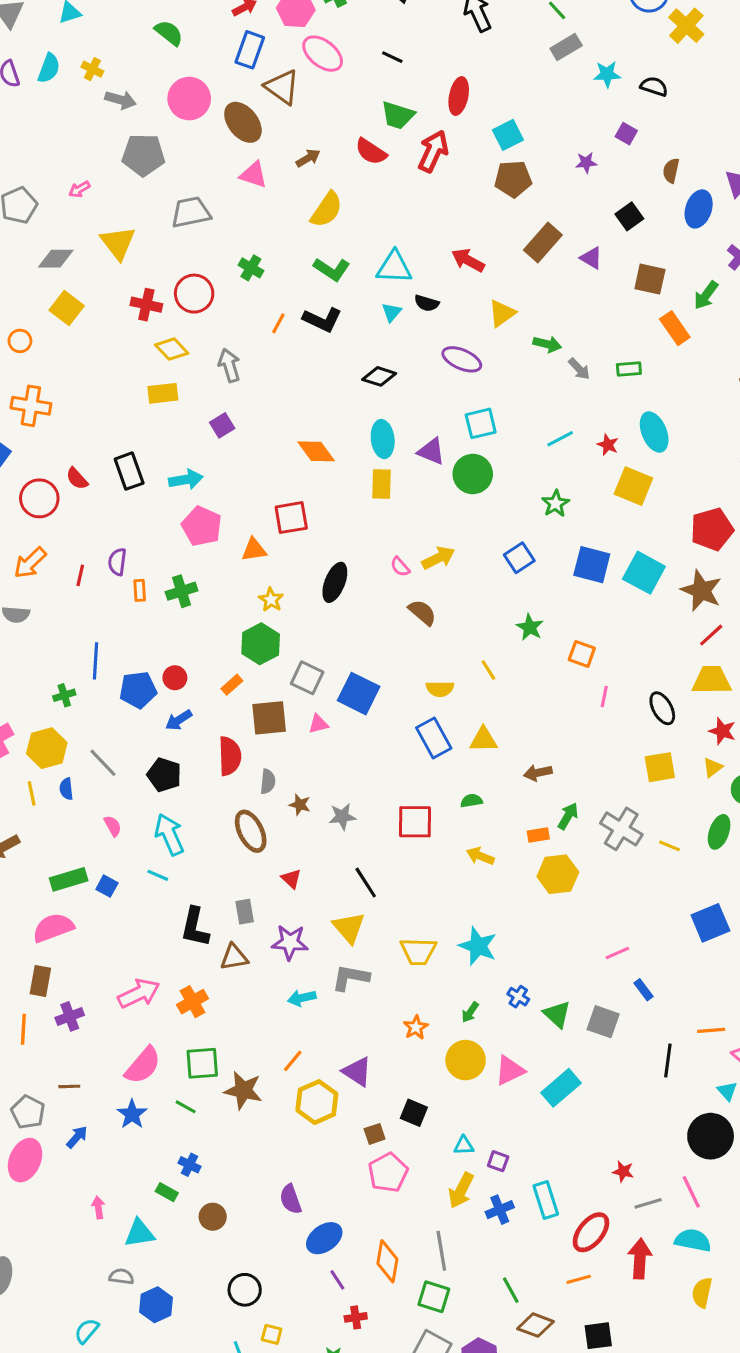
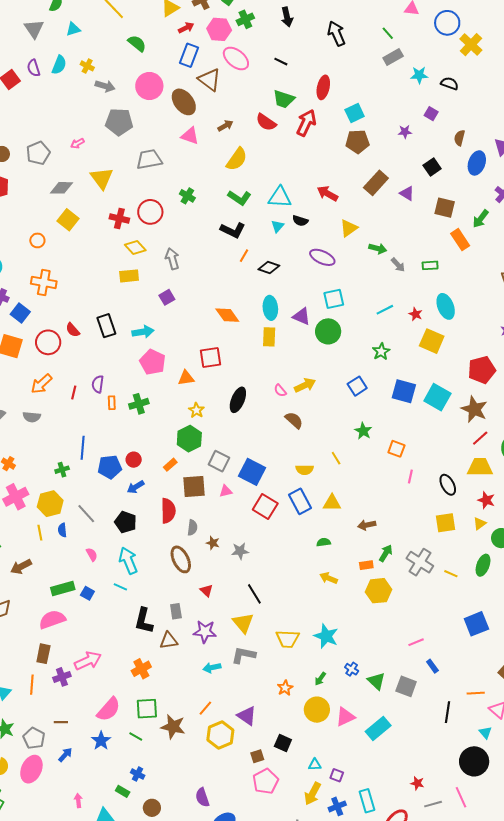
orange line: (278, 323) -> (244, 256), moved
red square: (415, 822) -> (265, 507), moved, turned 30
pink arrow: (139, 993) -> (88, 661), moved

